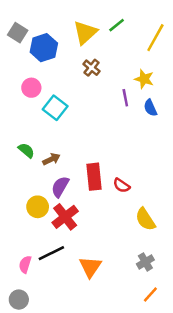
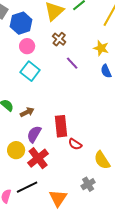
pink circle: (31, 88) -> (27, 46), moved
purple line: (125, 98) -> (72, 63), moved, turned -32
red semicircle: (122, 185) -> (75, 144), moved
gray cross: (145, 262) -> (88, 184), moved

